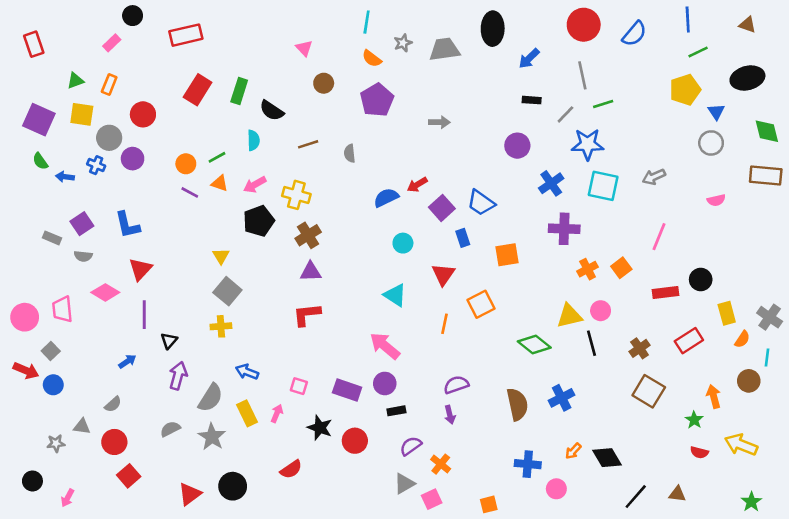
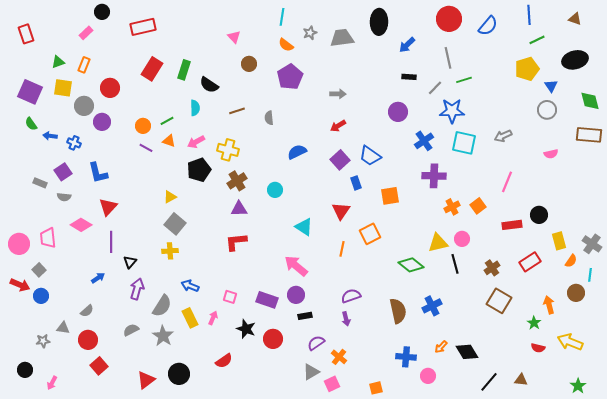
blue cross: (96, 165) -> (74, 143), moved
red arrow: (417, 185) -> (338, 126), moved
cyan circle: (403, 243) -> (275, 190), moved
yellow triangle: (221, 256) -> (170, 197), turned 32

